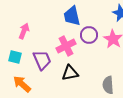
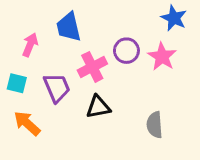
blue trapezoid: (72, 16) -> (69, 27), moved

